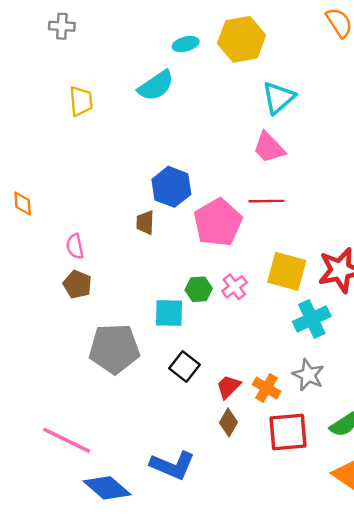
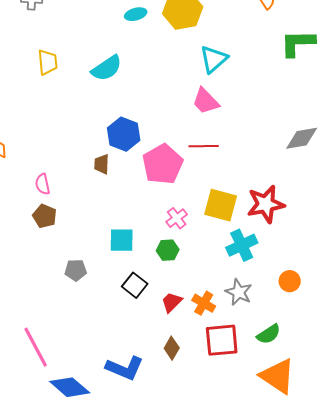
cyan semicircle: (156, 86) -> (107, 68), moved
green hexagon: (199, 289) -> (168, 250), moved
gray pentagon: (114, 349) -> (76, 270), size x0.5
brown diamond: (228, 422) -> (172, 348), moved
pink line: (67, 440) -> (36, 347), turned 36

